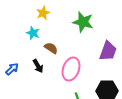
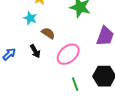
pink ellipse: (71, 69) -> (68, 54), turned 30

